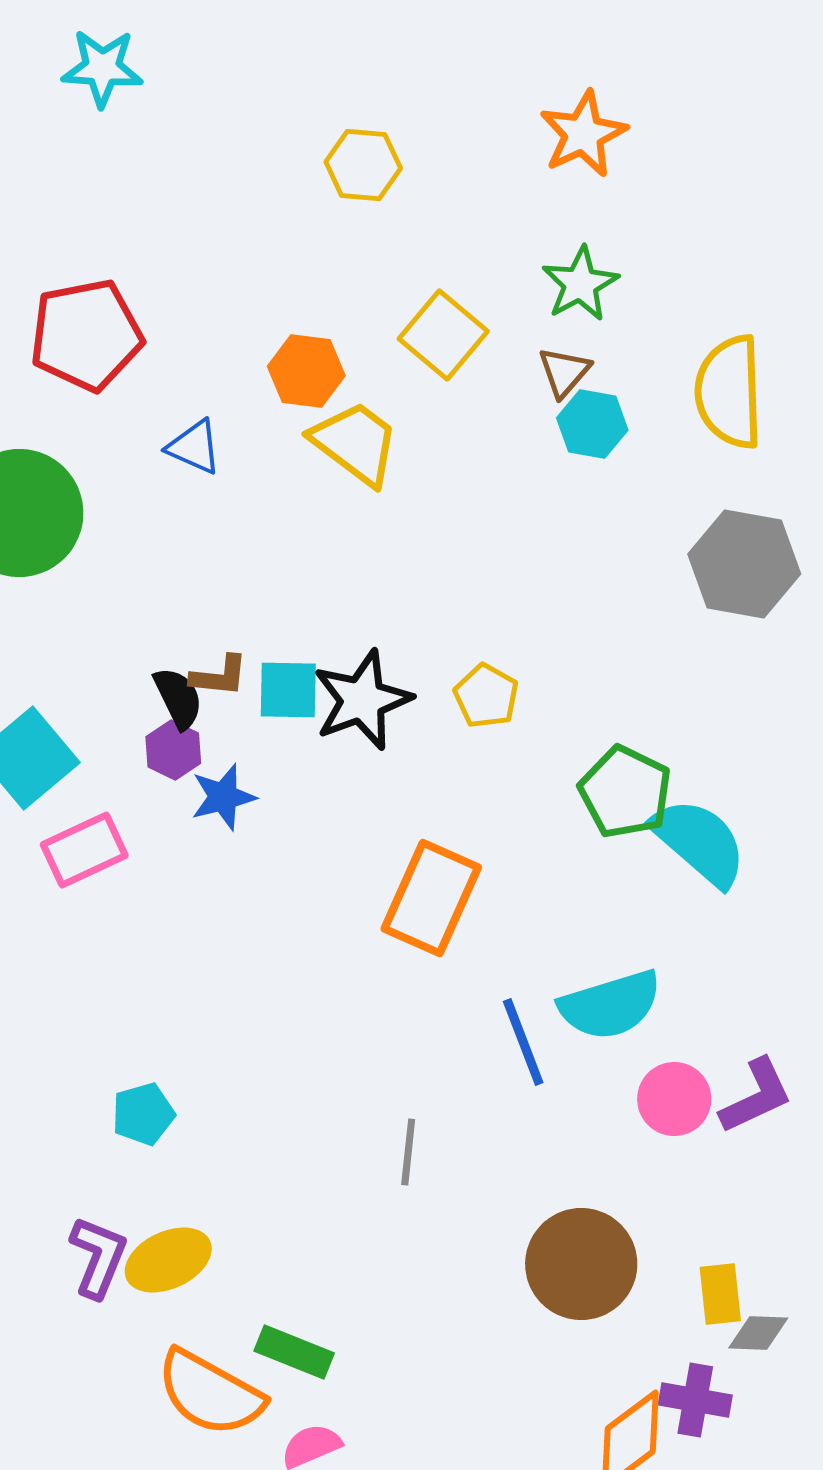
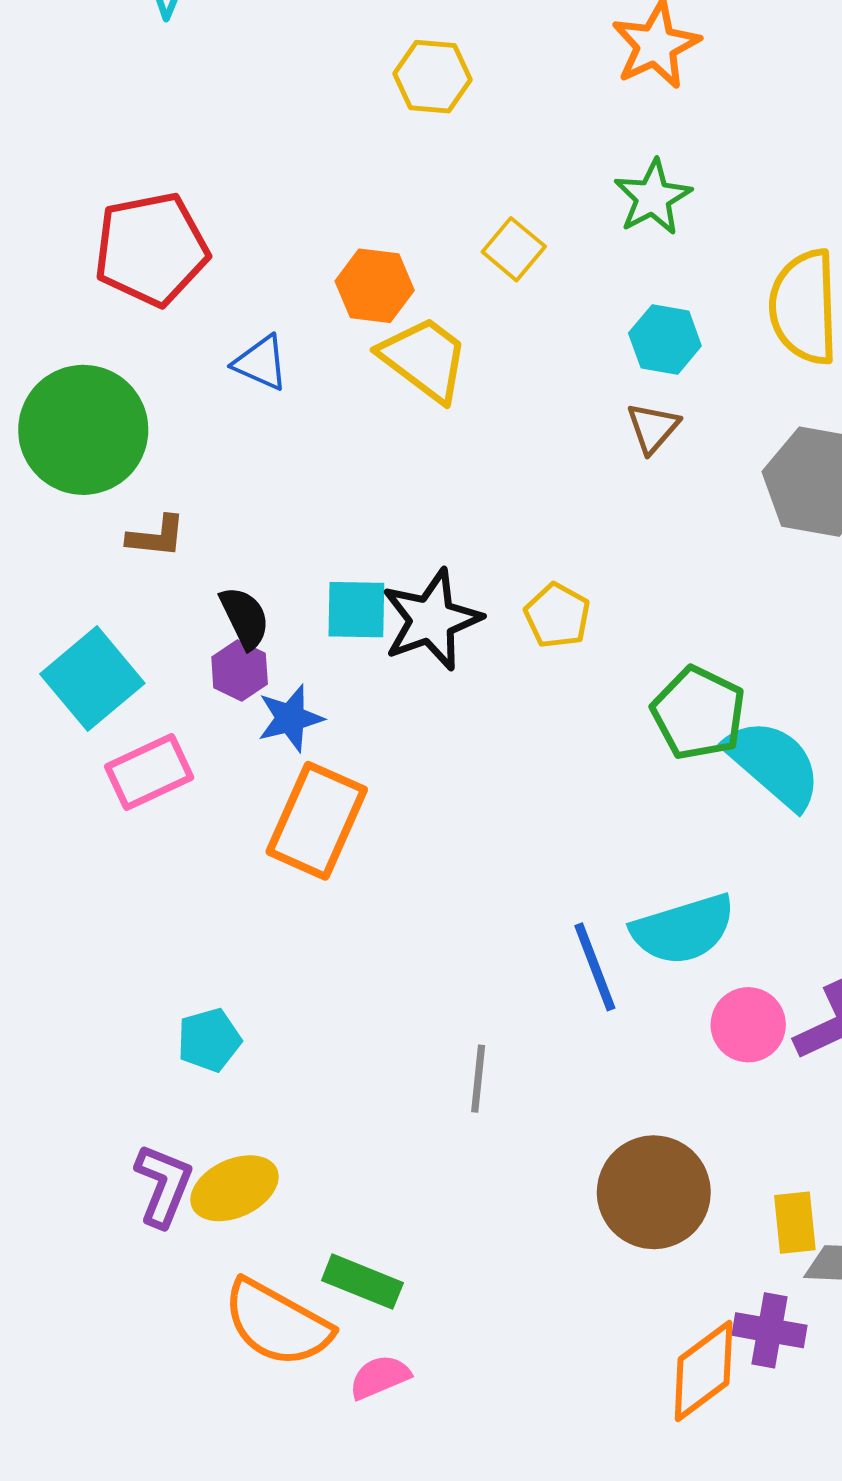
yellow square: (443, 335) -> (514, 249), size x0.7
brown triangle: (564, 372) -> (653, 428), moved
brown L-shape: (219, 676) -> (156, 536), moved
orange rectangle: (431, 898) -> (317, 821), moved

